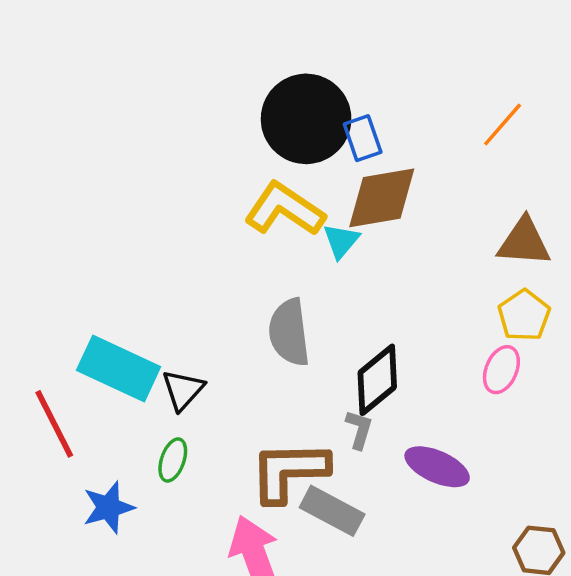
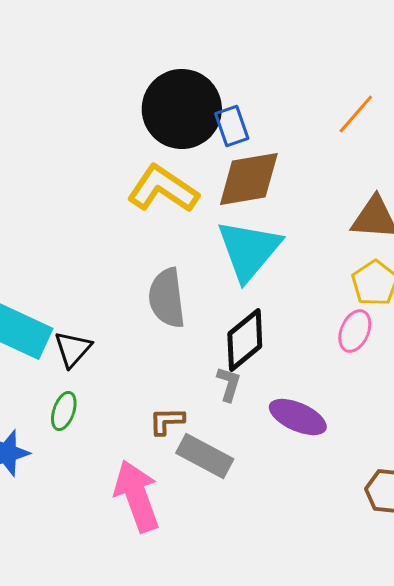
cyan triangle: (341, 241) -> (249, 250), moved, size x2.0
brown L-shape: (289, 471) -> (167, 421), size x0.5

